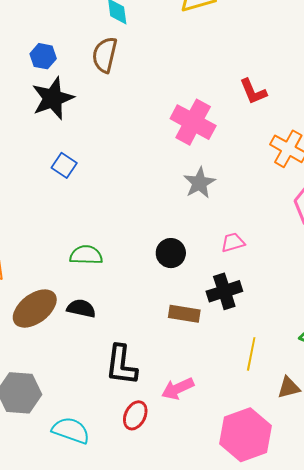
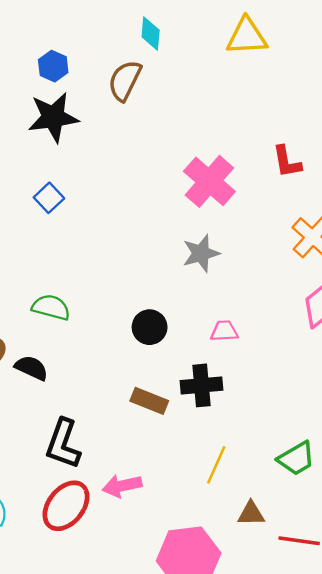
red ellipse: (135, 415) -> (66, 506), size x1.5

